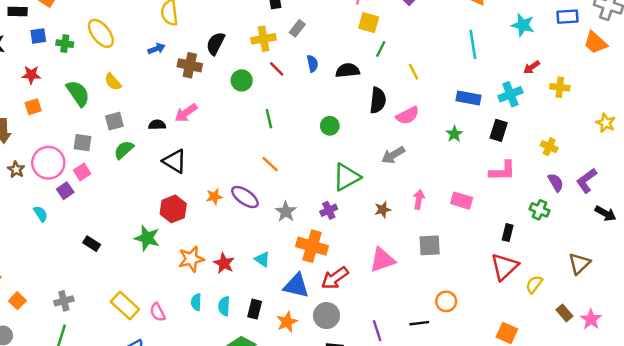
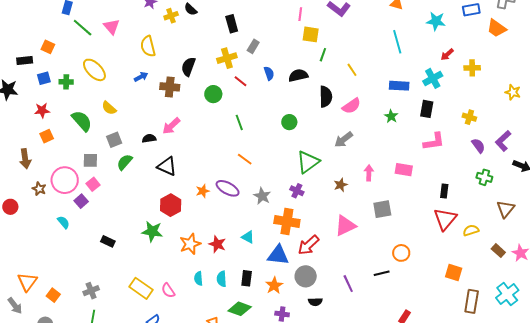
purple cross: (329, 210) -> (297, 191), turned -32
green cross: (540, 210) -> (484, 177), moved
yellow semicircle: (534, 284) -> (471, 230), turned 42

